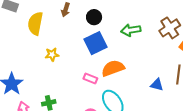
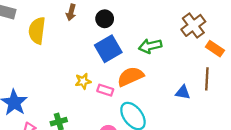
green arrow: (131, 30) -> (150, 46), moved
yellow star: (52, 55) -> (83, 81), moved

